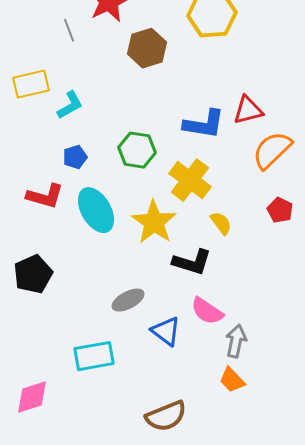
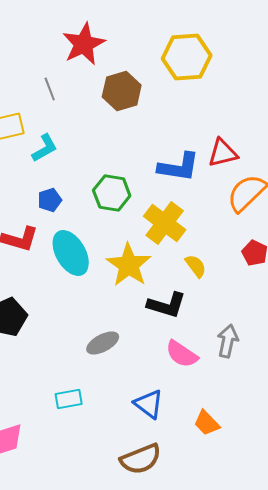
gray line: (69, 30) -> (50, 89), moved
blue triangle: (166, 331) -> (149, 404), moved
gray arrow: (236, 341) -> (228, 341), moved
cyan rectangle: (94, 356) -> (69, 399), size x0.7

